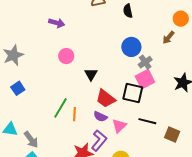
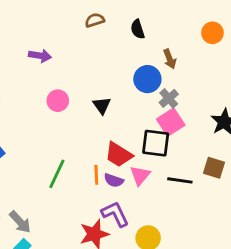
brown arrow: (168, 37) -> (170, 59), moved, turned -56
black triangle: (91, 74) -> (102, 105), moved
orange line: (74, 114) -> (96, 175), moved
pink triangle: (119, 126) -> (140, 175), moved
brown square: (172, 135) -> (214, 168), moved
purple L-shape: (99, 140) -> (115, 214), turned -60

